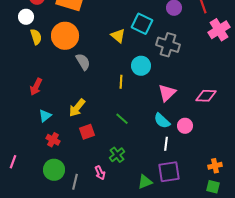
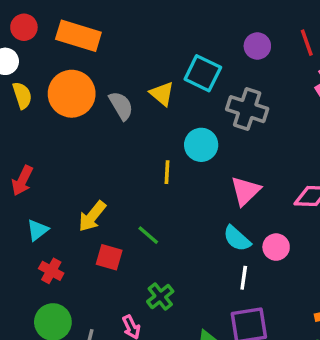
gray semicircle: (83, 62) -> (121, 106), moved
green line: (122, 119) -> (148, 235), moved
red square: (87, 132) -> (109, 257), turned 35

